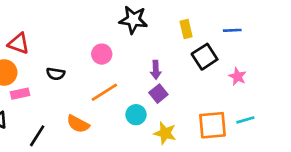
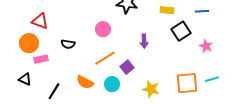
yellow rectangle: (186, 29) -> (167, 10), turned -72
purple square: (158, 94) -> (127, 67), moved
cyan circle: (136, 115) -> (112, 84), moved

